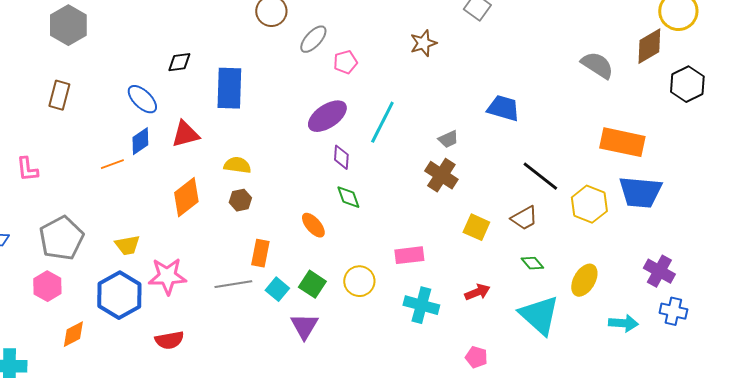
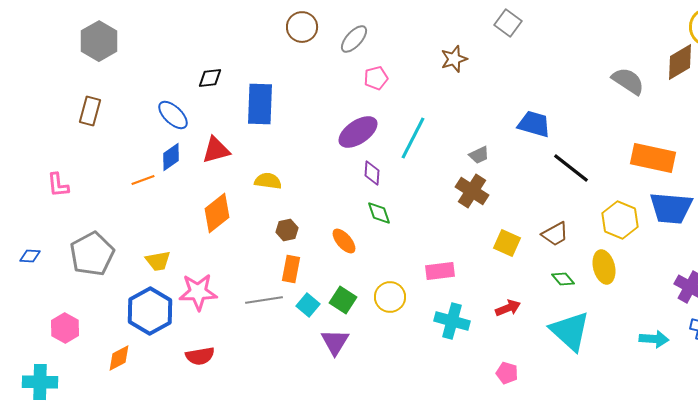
gray ellipse: (313, 39) -> (354, 39), moved
black line: (540, 176) -> (571, 168), moved
brown hexagon: (240, 200) -> (287, 230), moved
yellow ellipse: (584, 280) -> (604, 267), moved, turned -44
pink hexagon: (47, 286) -> (65, 328), moved
orange diamond: (73, 334) -> (119, 358), moved

